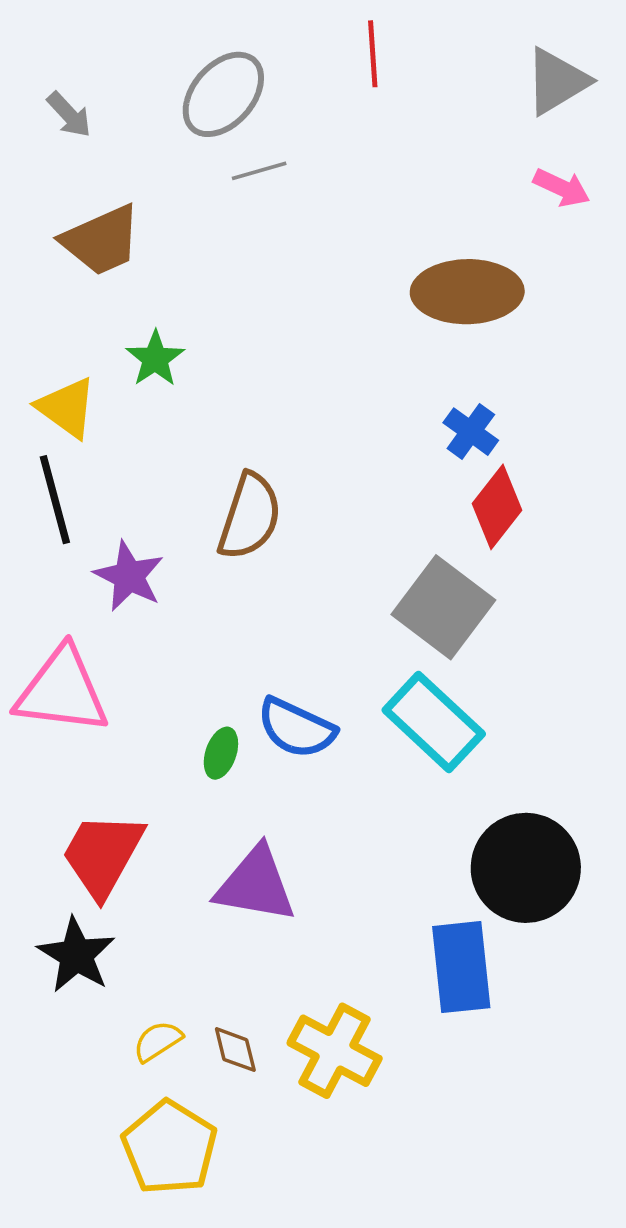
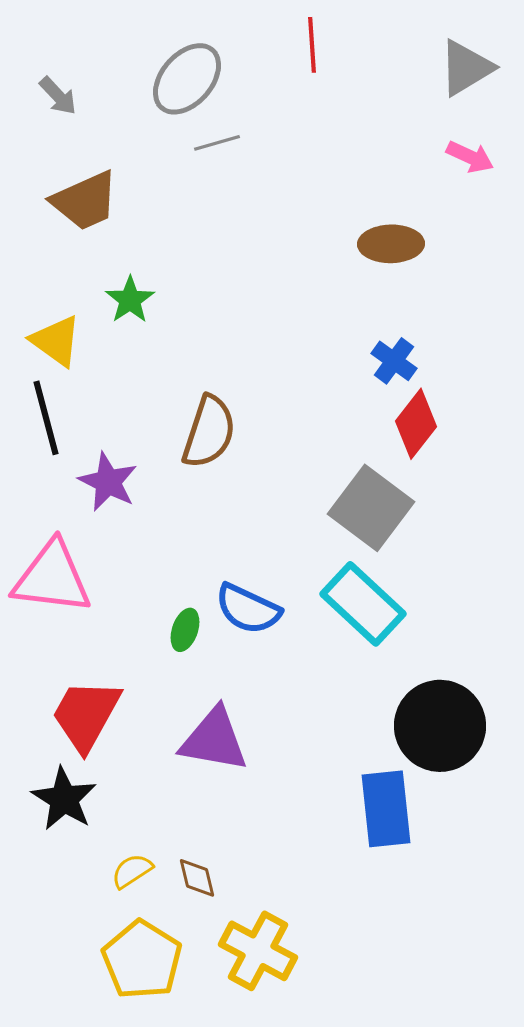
brown ellipse: (467, 292) -> (391, 244), size x0.7
yellow cross: (335, 1051) -> (258, 951), moved

